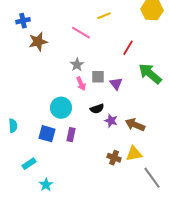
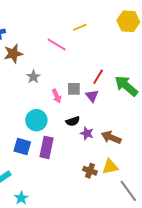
red line: (128, 48) -> (98, 77), moved
gray star: (77, 65) -> (33, 77), moved
purple rectangle: (71, 135) -> (47, 147), size x1.5

